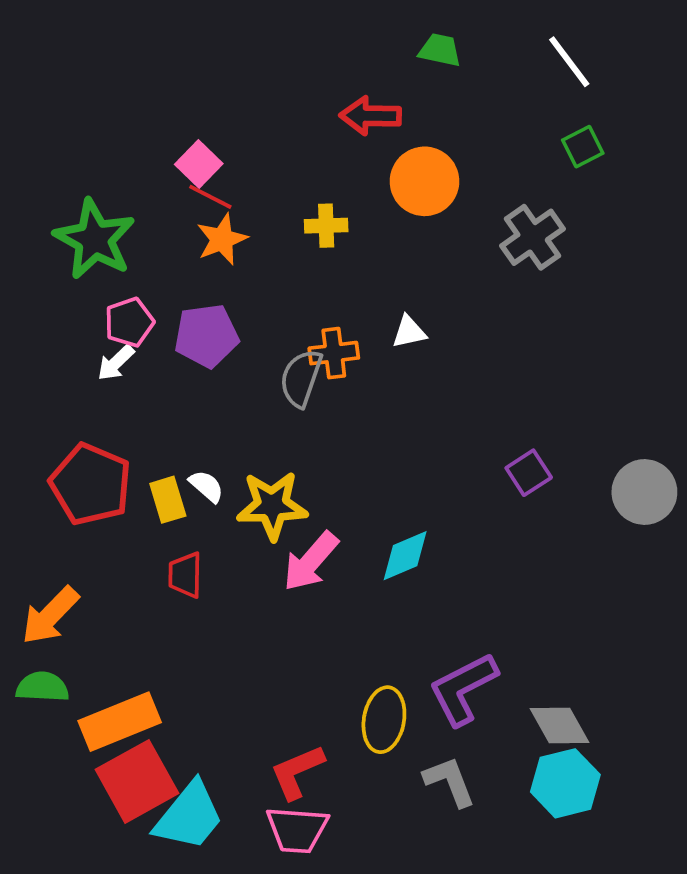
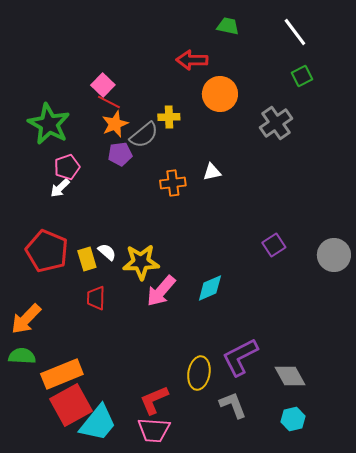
purple pentagon: (206, 336) -> (120, 154), moved, size x0.7
gray semicircle: (301, 378) -> (144, 135), moved, turned -148
cyan hexagon: (565, 783) -> (293, 419), moved, size x0.7

